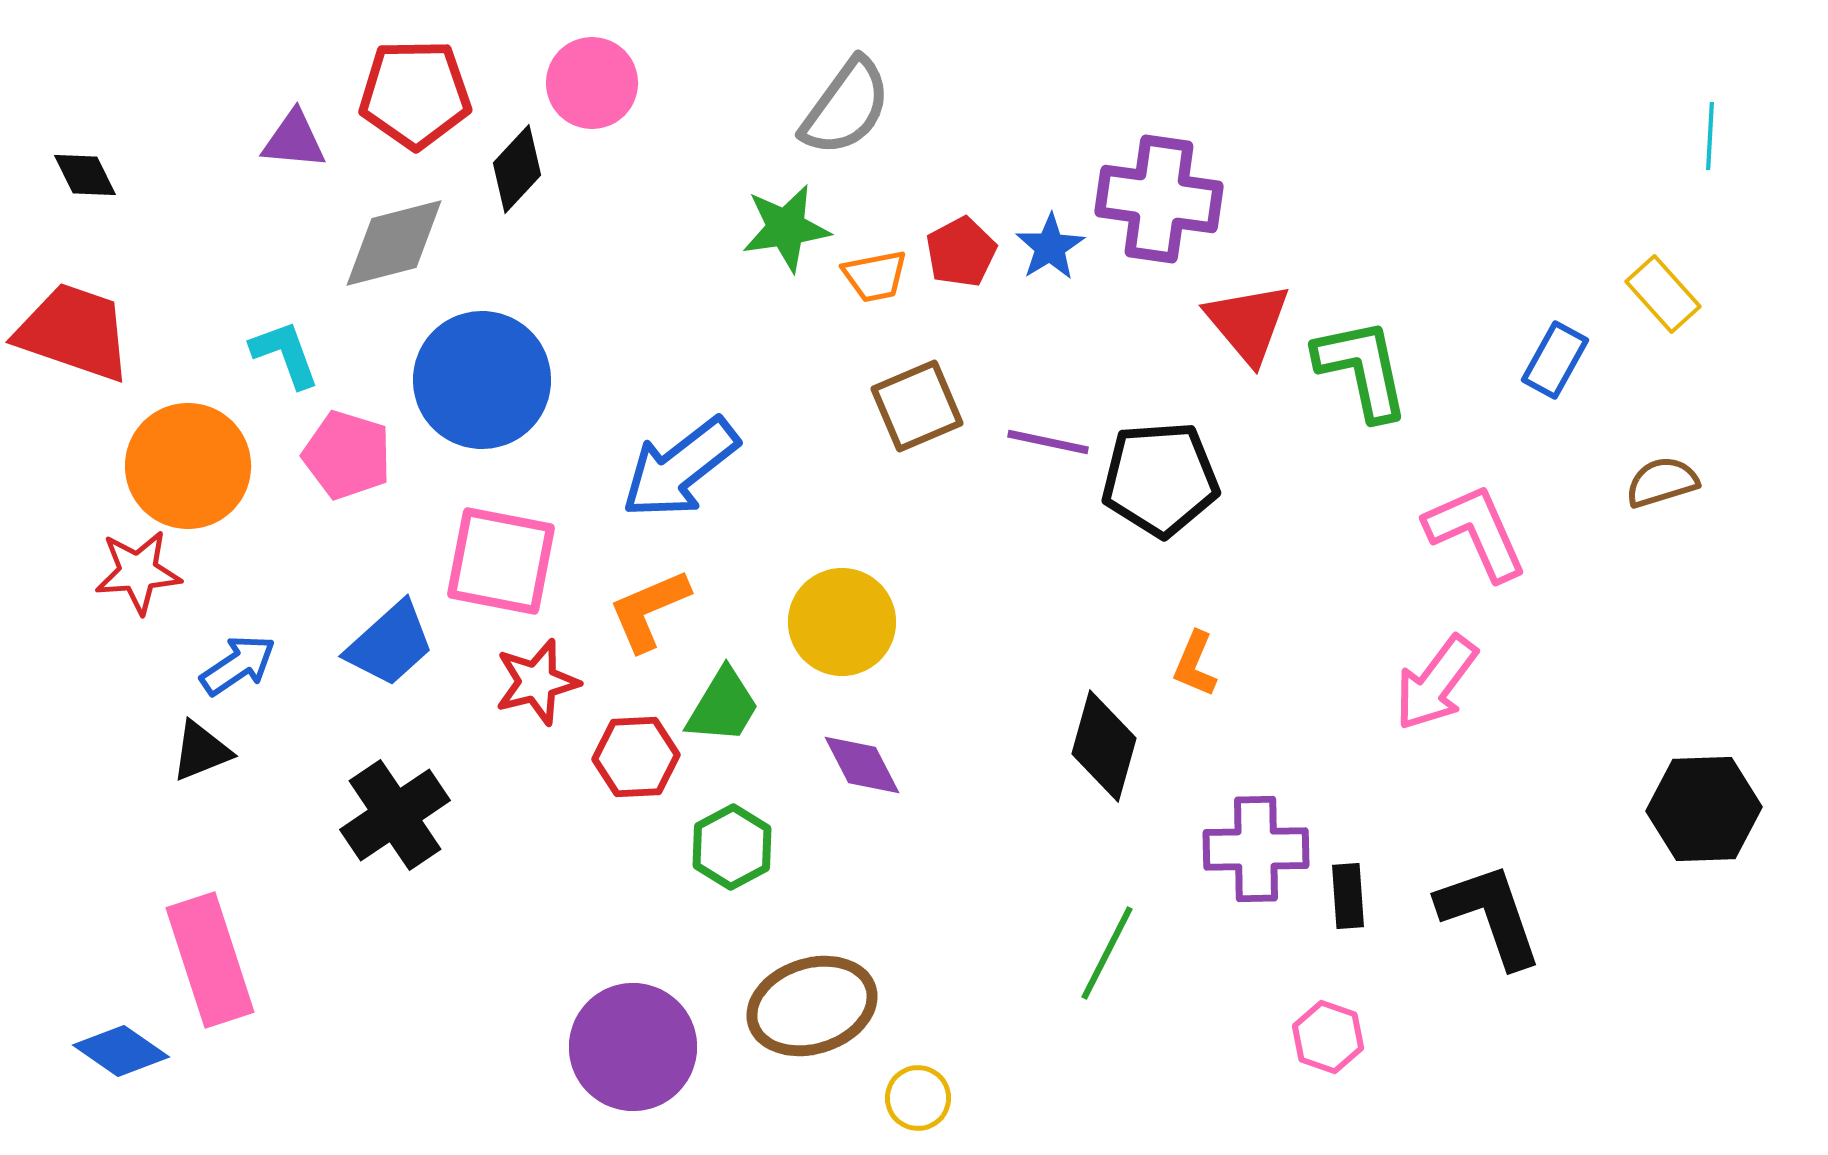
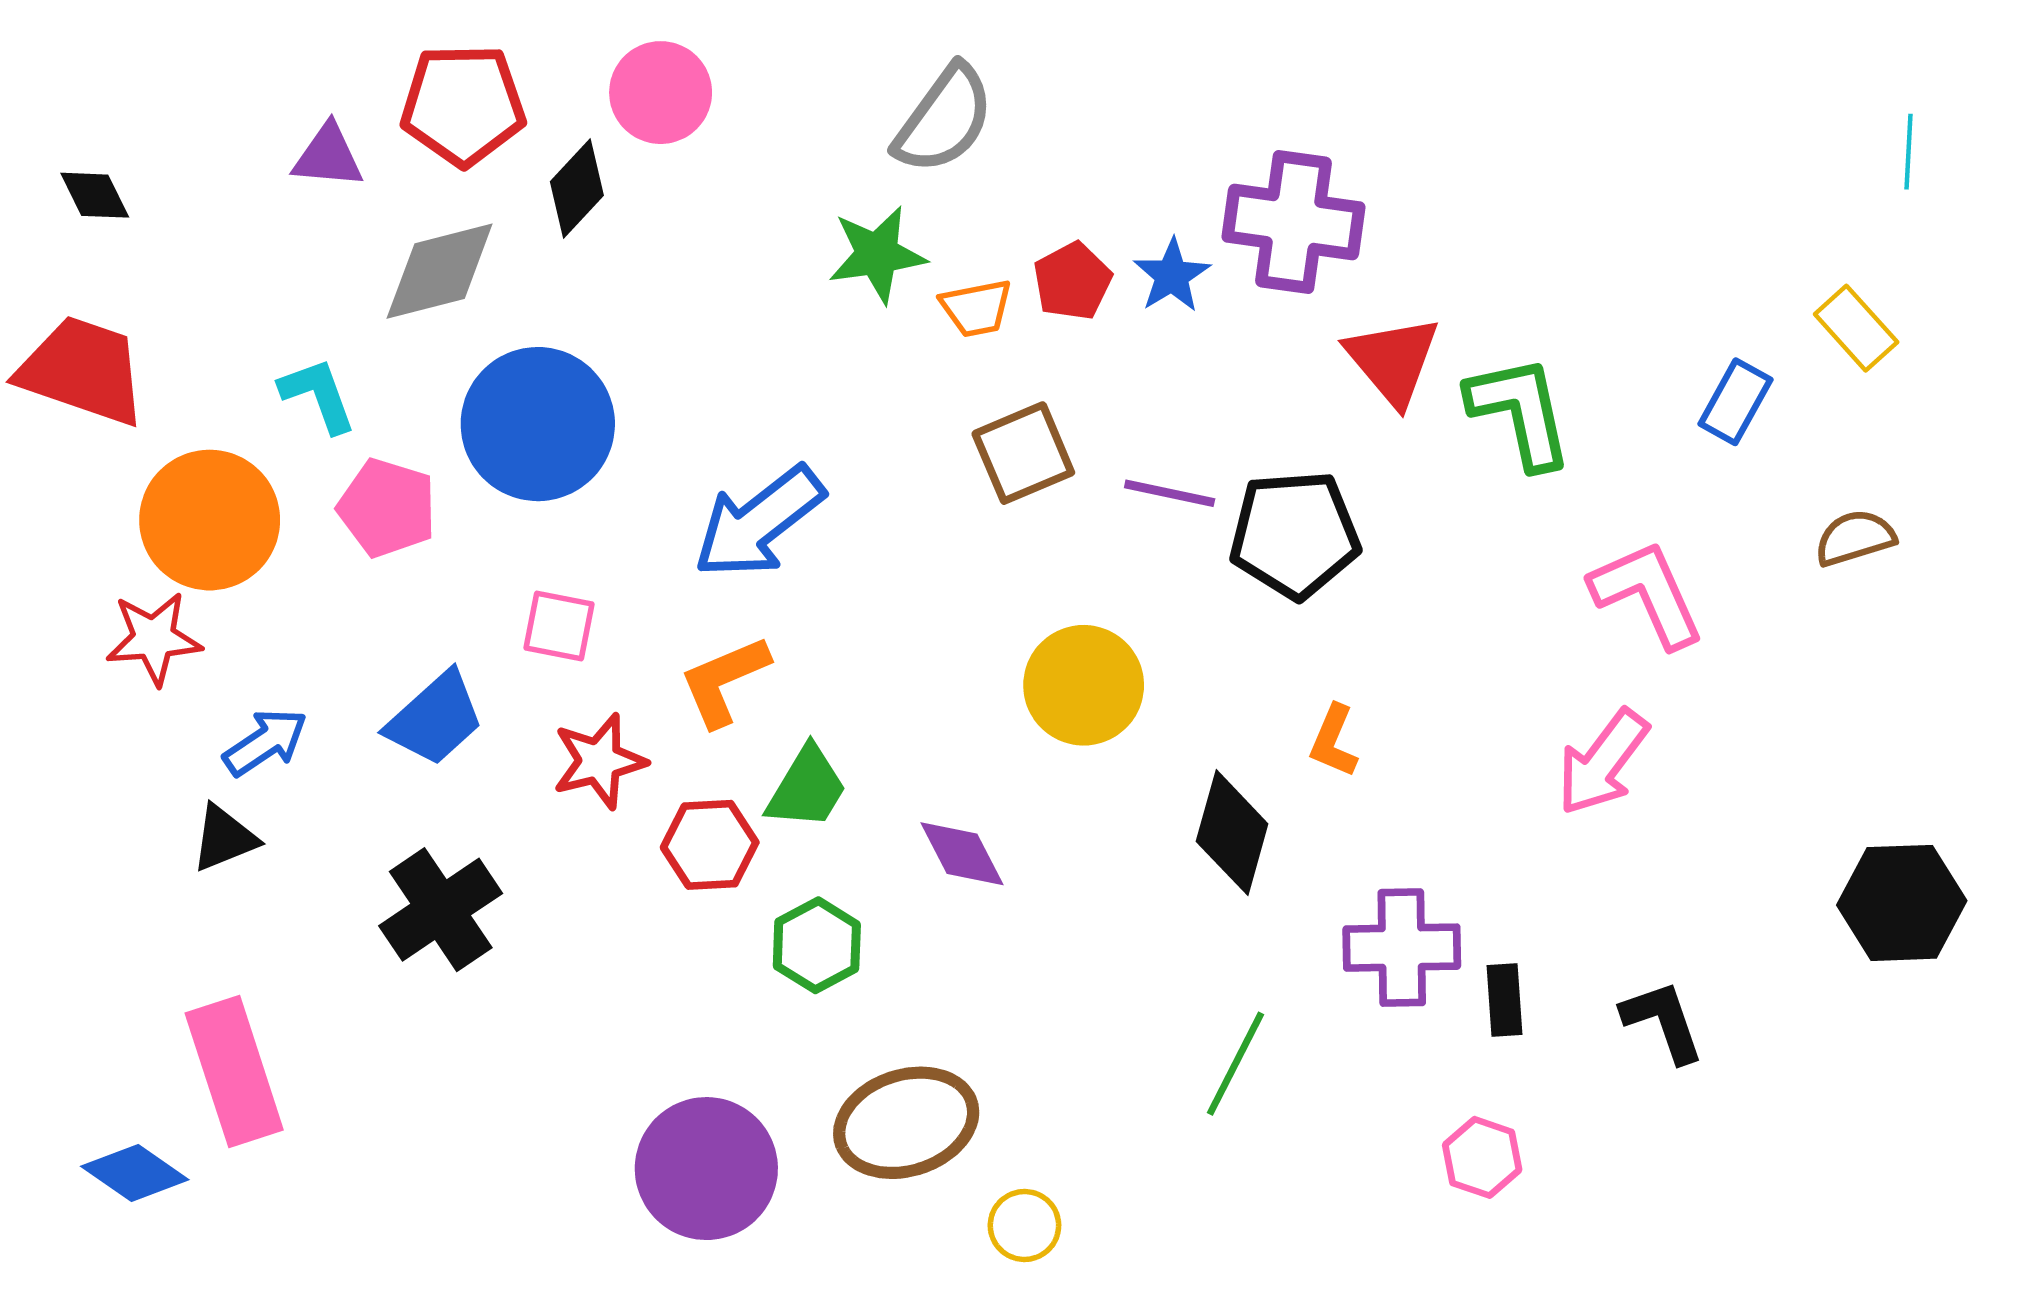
pink square: (501, 561) -> (559, 626), size x0.6
yellow circle: (842, 622) -> (1084, 685), moved
black L-shape: (1490, 915) -> (1663, 1021), size x0.7

